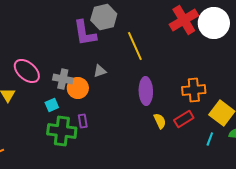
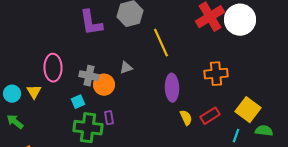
purple L-shape: (85, 33) -> (91, 23), moved
pink ellipse: (27, 71) -> (53, 68), turned 48
orange cross: (194, 90) -> (216, 74), moved

